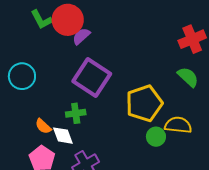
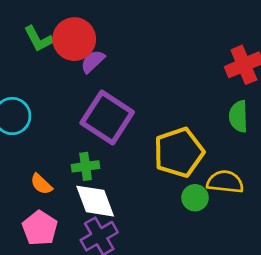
green semicircle: (188, 77) -> (238, 116), turned -135
white diamond: (63, 136) -> (95, 201), moved, size x1.4

